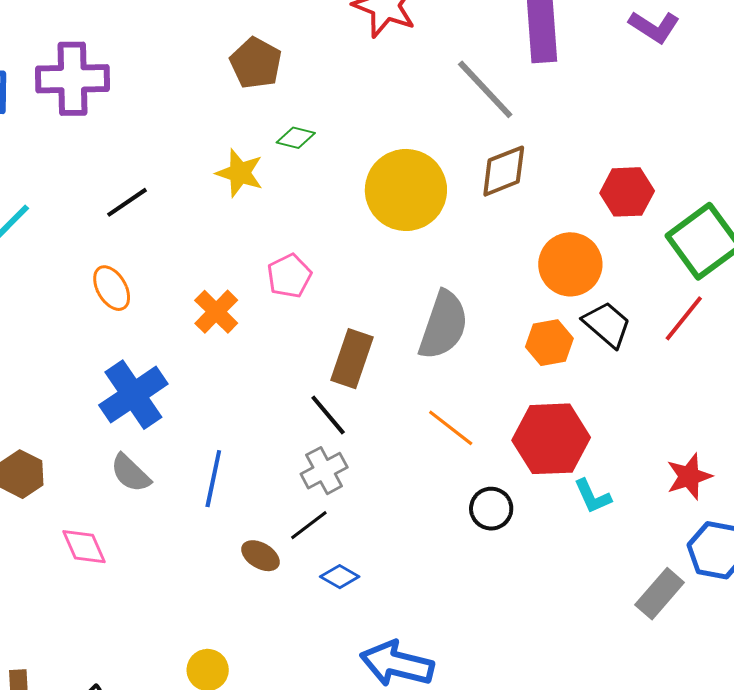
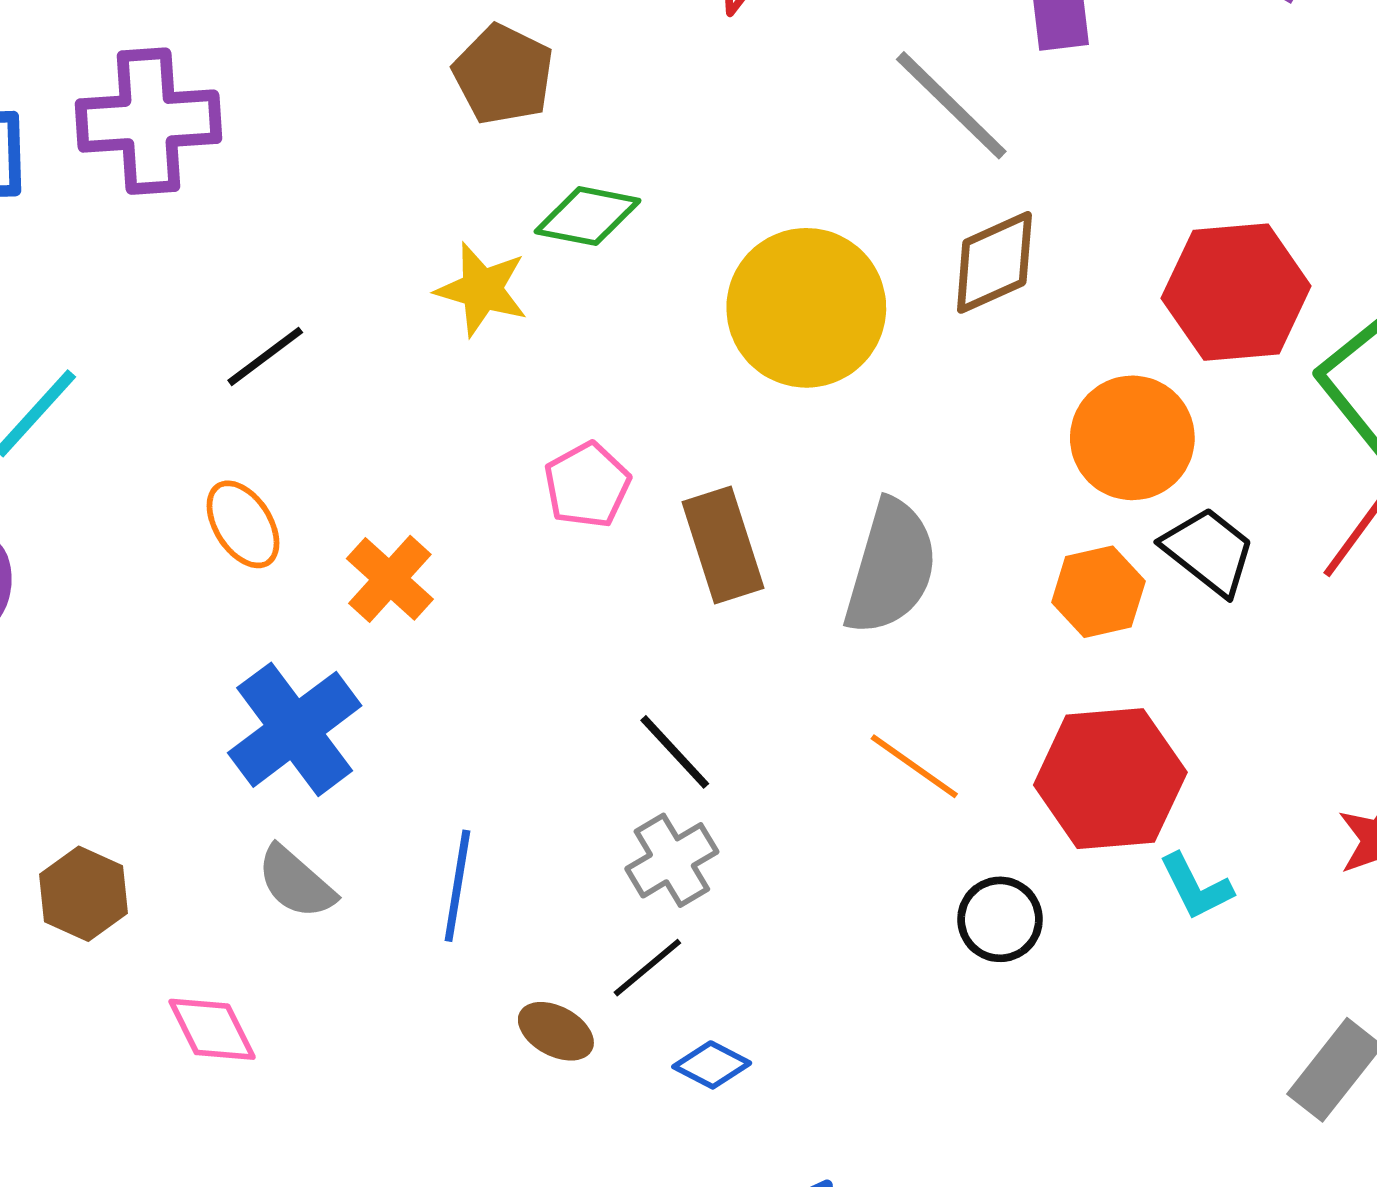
green diamond: (296, 138) -> (588, 216), size x1.4
red hexagon: (627, 192) -> (1236, 292), size x1.4
orange cross: (216, 312) -> (390, 579), moved
brown rectangle: (352, 359) -> (723, 545), moved, turned -34

